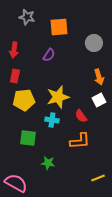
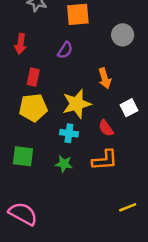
red rectangle: (15, 76) -> (33, 77), moved
orange arrow: (99, 77) -> (105, 78), moved
green square: (28, 138) -> (23, 156), moved
green star: (48, 163) -> (64, 164), moved

